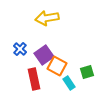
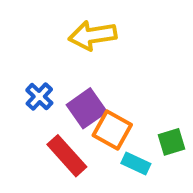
red rectangle: (34, 79) -> (67, 156), turned -30
cyan rectangle: (69, 83) -> (136, 164), turned -32

